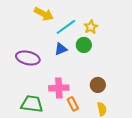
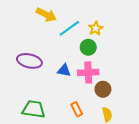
blue triangle: (61, 49) -> (64, 70), moved, turned 32
pink cross: (59, 88) -> (88, 72), moved

